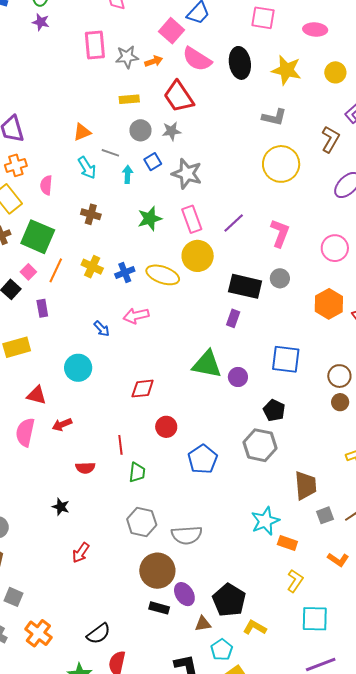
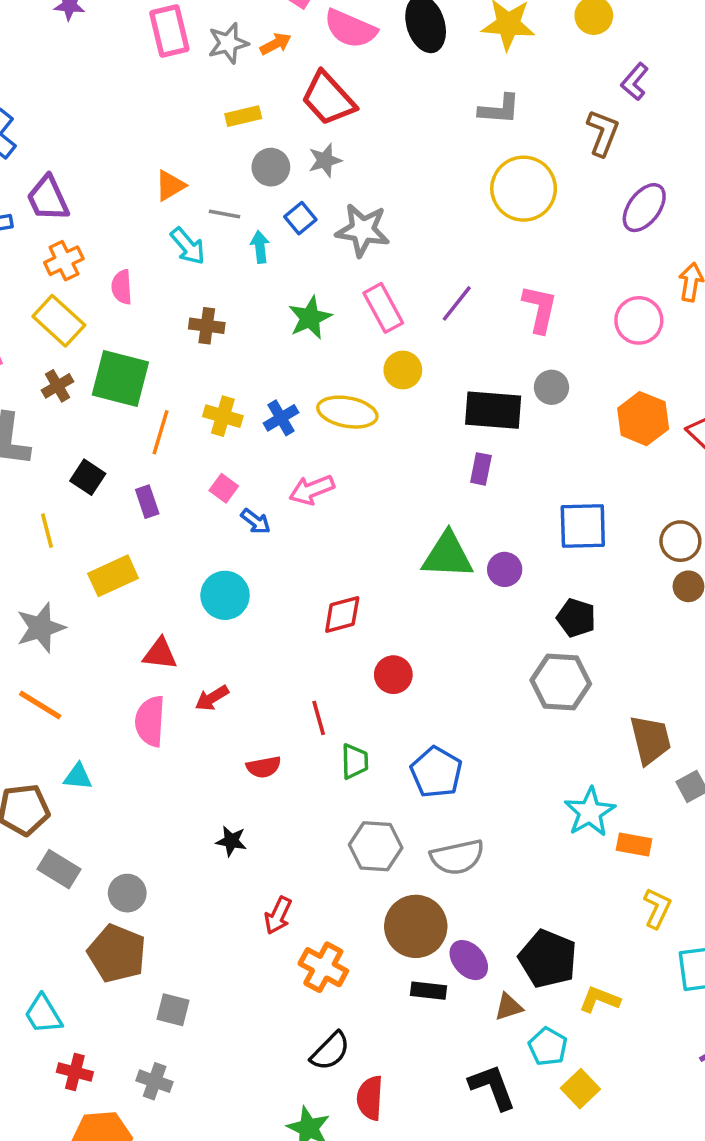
yellow circle: (198, 256) -> (403, 370), size x0.7
pink square: (28, 272) -> (224, 488), moved
blue pentagon: (203, 459) -> (436, 772), moved
orange cross: (38, 633) -> (323, 967), moved

